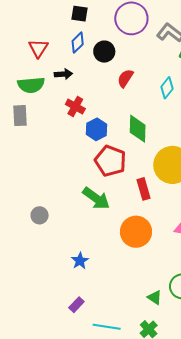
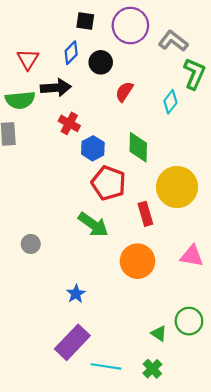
black square: (80, 14) -> (85, 21), moved
black arrow: (63, 74) -> (56, 88), size x1.5
purple rectangle: (76, 305) -> (72, 342), size x2.0

